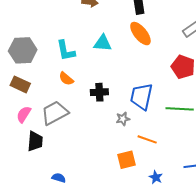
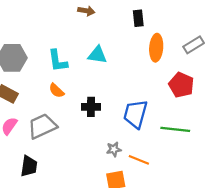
orange ellipse: (140, 34) -> (156, 48), moved, turned 40
gray star: (123, 119) -> (114, 149), moved
black trapezoid: (35, 141) -> (29, 166), moved

